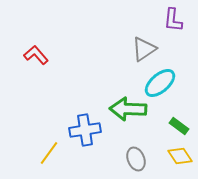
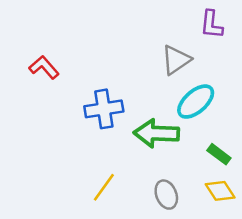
blue cross: (85, 130) -> (104, 109), moved
yellow line: (49, 153) -> (104, 187), moved

